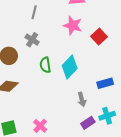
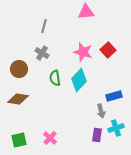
pink star: (73, 25) -> (83, 52), moved
gray arrow: (82, 99) -> (101, 111), moved
purple rectangle: (88, 123) -> (97, 135), turned -48

